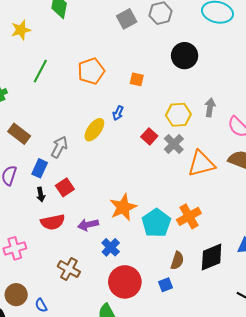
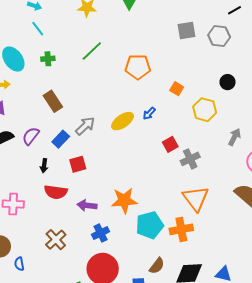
black circle: (185, 56) -> (228, 82), size x0.6
yellow hexagon: (178, 115) -> (205, 110), moved
orange triangle: (201, 164) -> (196, 198), moved, turned 48
black arrow: (41, 195) -> (44, 166), moved

